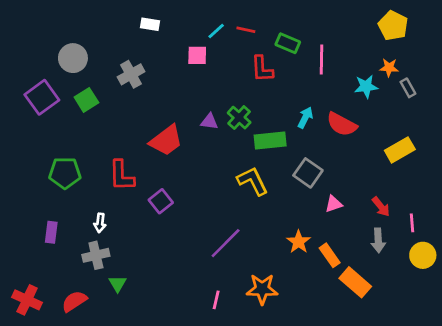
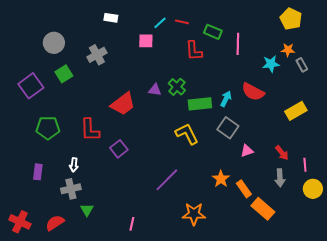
purple square: (42, 97) -> (31, 86), moved
cyan arrow: (305, 118) -> (226, 99), moved
pink line: (216, 300) -> (132, 224), moved

